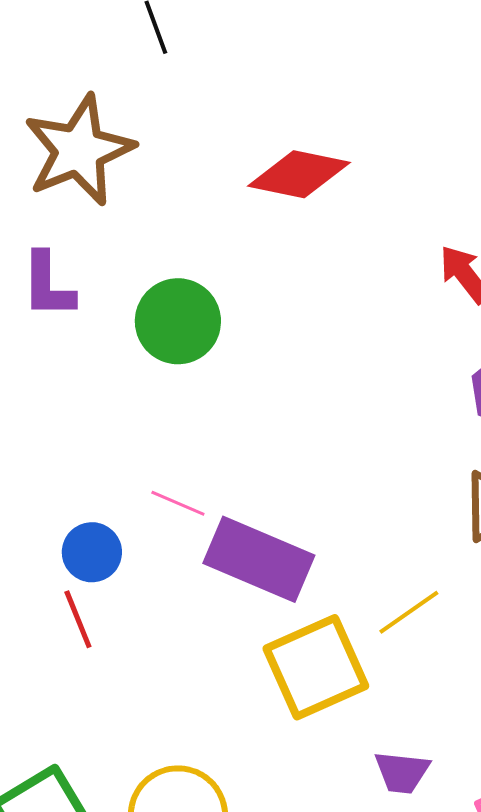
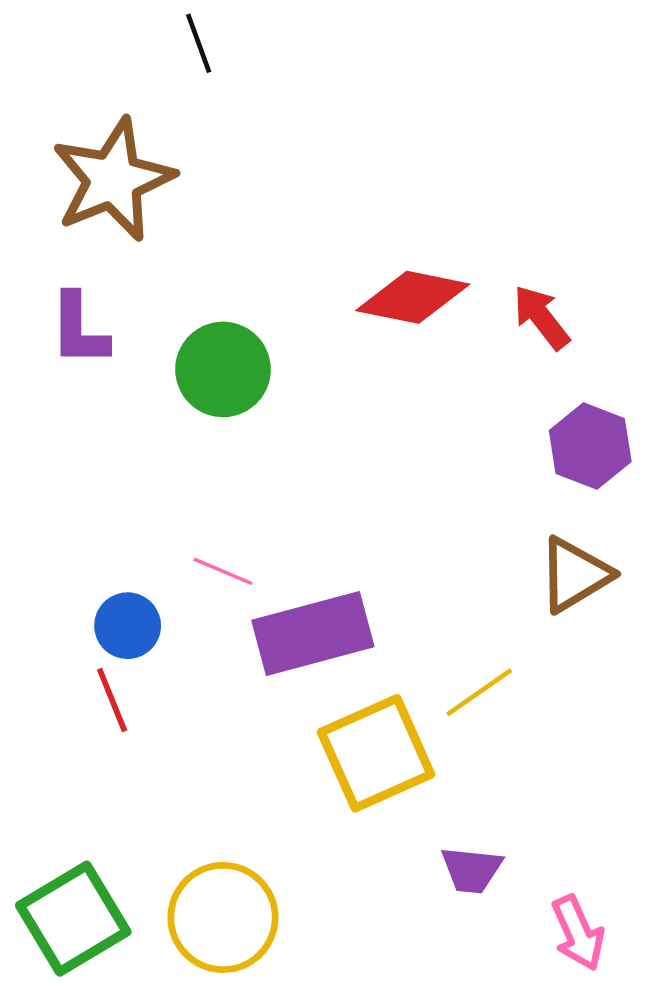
red diamond: (299, 174) -> (413, 297), moved
purple rectangle: (259, 559) -> (313, 633), turned -38

